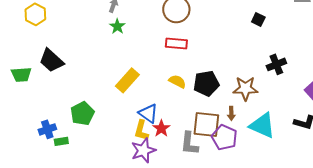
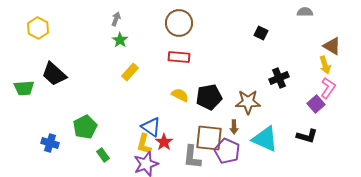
yellow rectangle: (127, 80) -> (130, 72), moved, size x0.7
blue cross: (47, 129) -> (50, 143), turned 36
green rectangle: (61, 141) -> (103, 155), moved, turned 64

